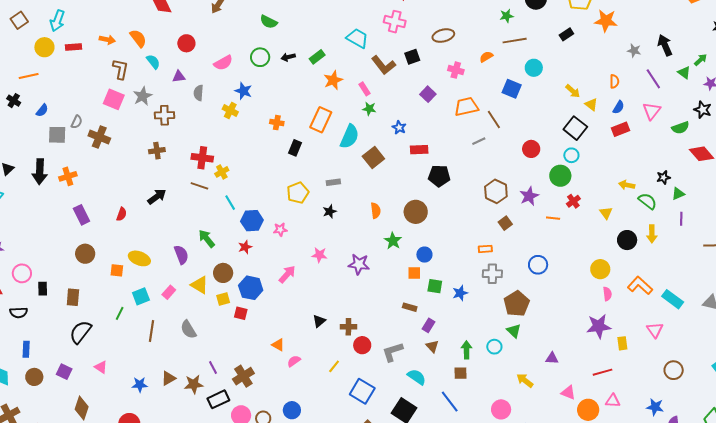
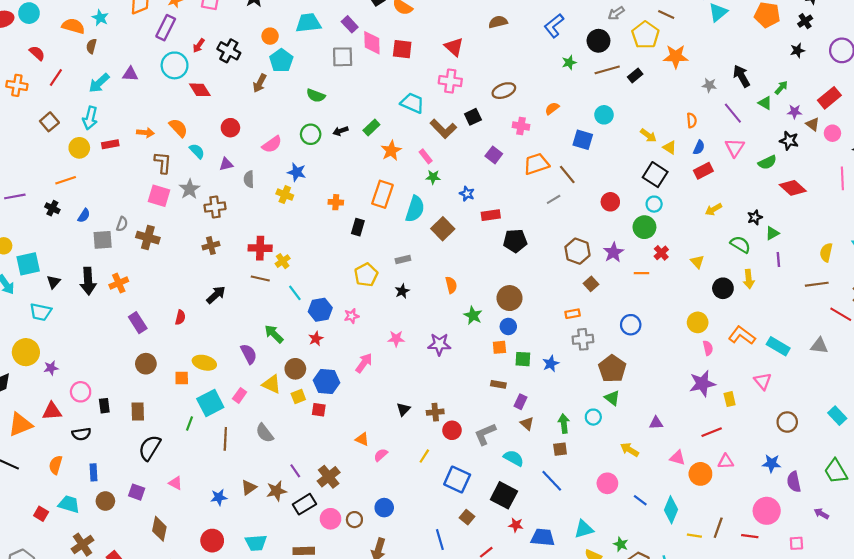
brown line: (515, 41) -> (607, 70), moved
yellow arrow: (627, 185) -> (713, 209), moved, turned -35
brown circle: (416, 212) -> (510, 298), moved
cyan square: (141, 296) -> (210, 403), size x1.4

